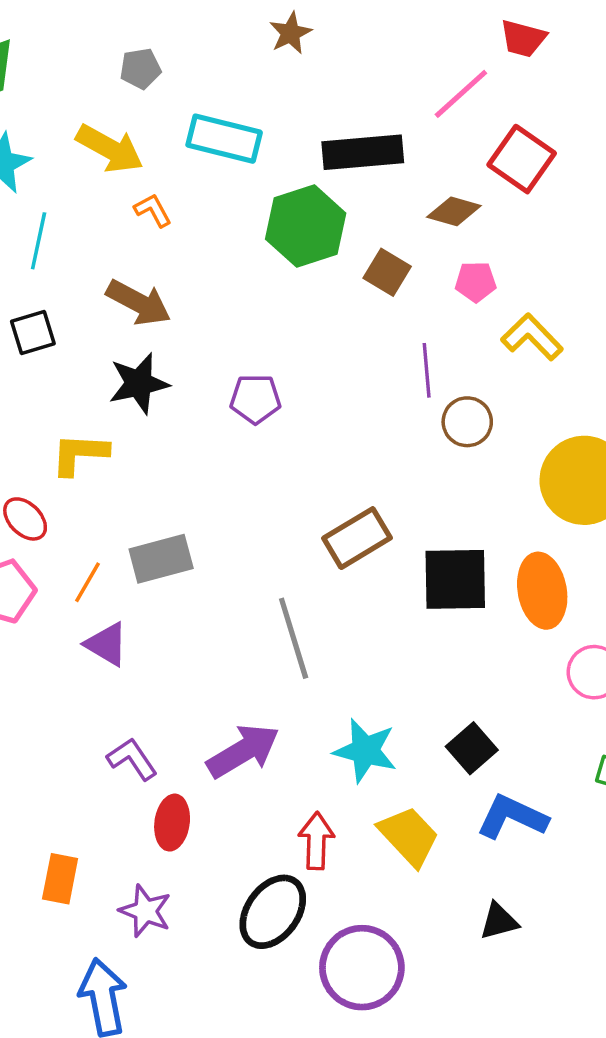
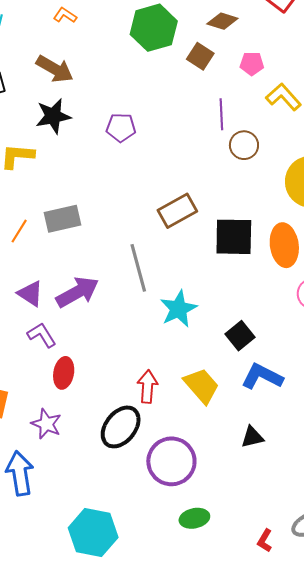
orange L-shape: (153, 210) -> (65, 15), turned -30
brown diamond: (454, 211) -> (222, 21), moved
purple triangle: (107, 644) -> (30, 294), moved
purple arrow: (243, 751) -> (77, 292), moved
cyan star: (365, 751) -> (178, 309), moved, turned 30

